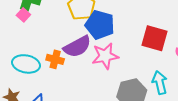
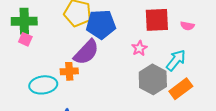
pink star: (105, 56) -> (139, 48), moved, size x0.6
cyan arrow: (160, 83) -> (176, 60), turned 70

